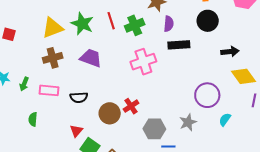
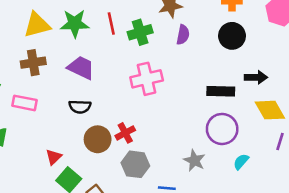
green star: (82, 24) -> (75, 24), turned -30
black rectangle: (179, 45) -> (221, 91), moved
black semicircle: (79, 97) -> (80, 107), moved
gray star: (188, 122) -> (194, 160), turned -30
gray hexagon: (154, 129) -> (135, 164), moved

